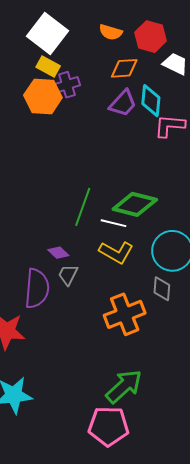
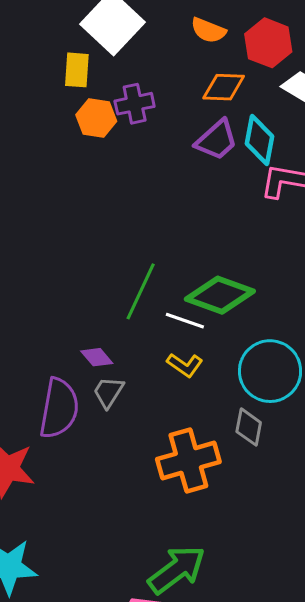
yellow rectangle: (48, 67) -> (77, 70), moved, turned 60
orange hexagon: (43, 96) -> (96, 118), size x0.7
yellow L-shape: (116, 252) -> (185, 365), size x0.7

